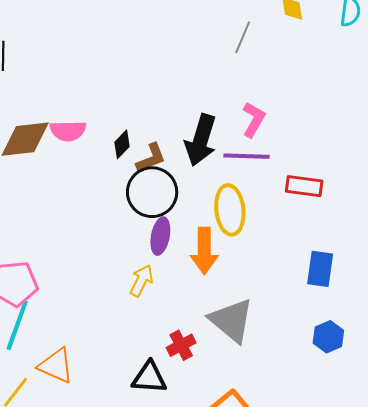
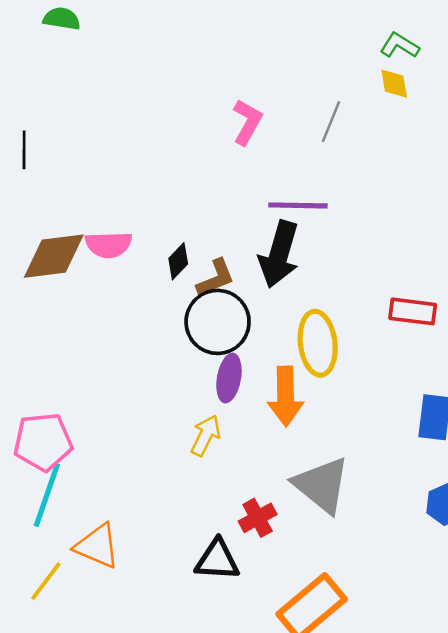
pink L-shape: (254, 120) -> (247, 122), moved
purple line: (247, 156) -> (298, 205), moved

